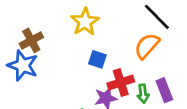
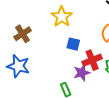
blue star: (23, 65) -> (18, 66), moved

